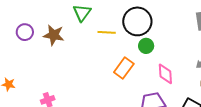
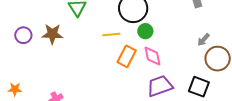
yellow line: (107, 32) -> (111, 34), moved
pink diamond: (165, 74) -> (153, 56), moved

